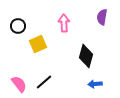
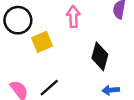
black circle: (18, 26) -> (18, 20), size x1.5

